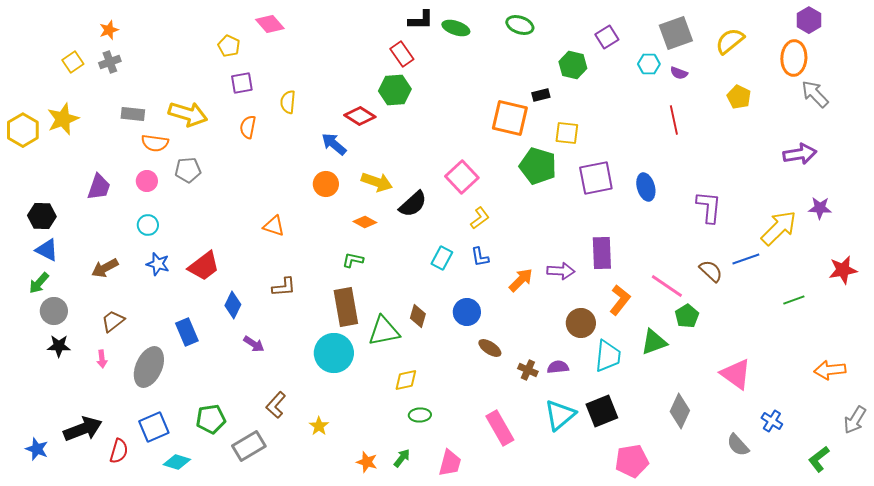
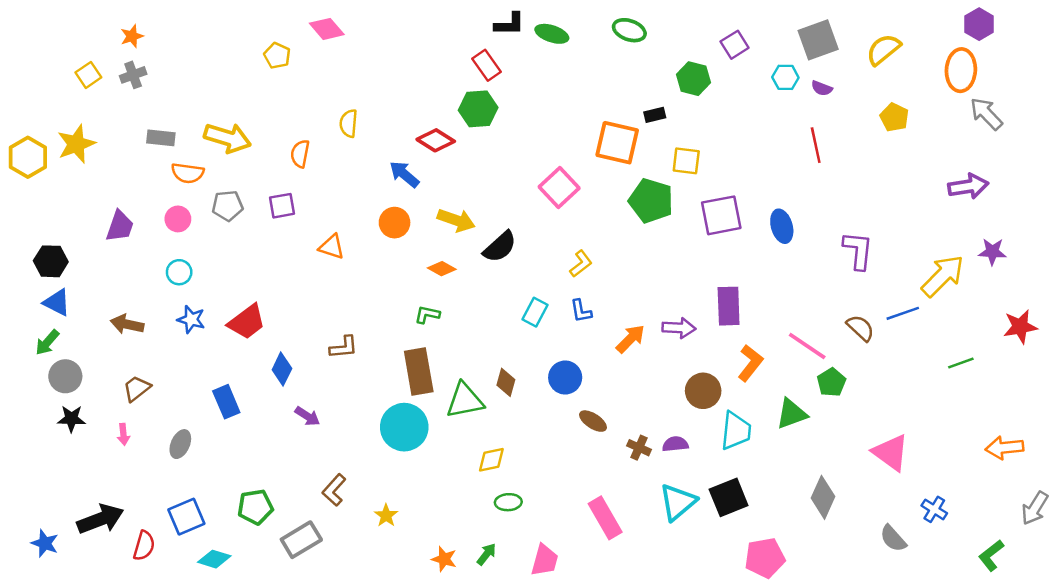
purple square: (242, 83) -> (282, 206), moved
pink square: (462, 177) -> (559, 188), moved
orange triangle: (274, 226) -> (332, 247), moved
brown arrow: (105, 268) -> (127, 324), turned 40
gray ellipse: (149, 367) -> (180, 444), size x0.6

